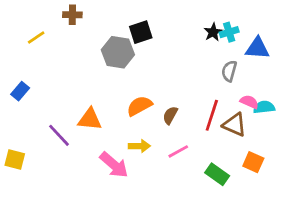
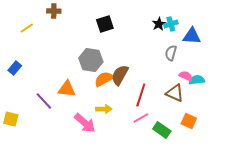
gray hexagon: (118, 52) -> (91, 60), moved
brown semicircle: (170, 115) -> (120, 75), moved, size x1.5
red line: (212, 115) -> (141, 95), moved
pink line: (178, 151) -> (141, 118), moved

